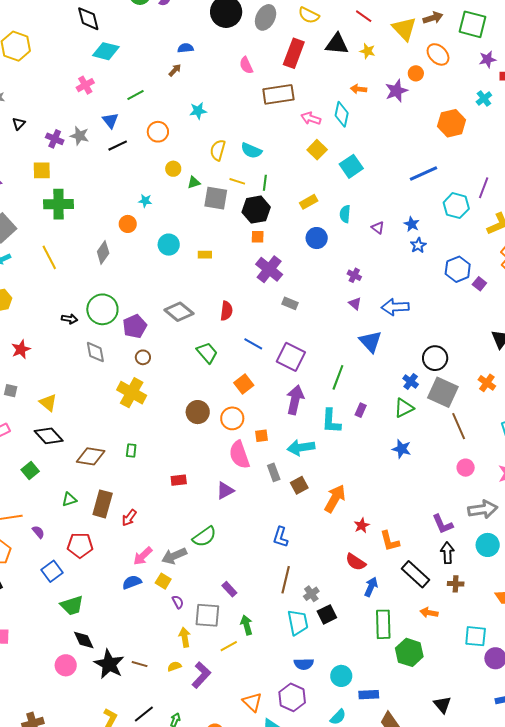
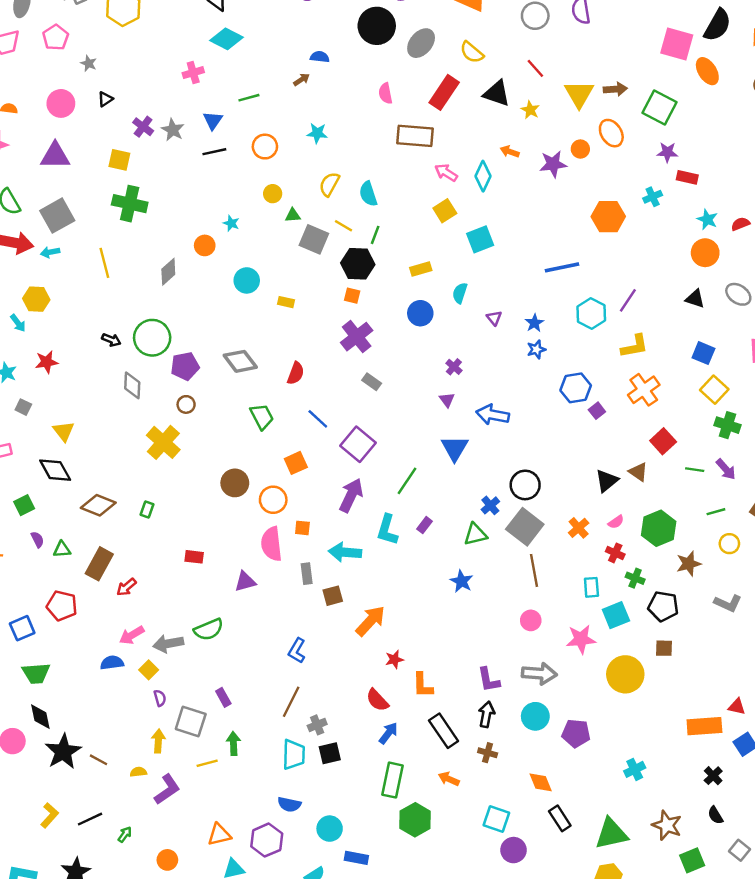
cyan semicircle: (251, 151) -> (368, 194), turned 35
purple semicircle: (38, 532) -> (37, 539), moved
orange triangle: (252, 702) -> (219, 835), turned 50

